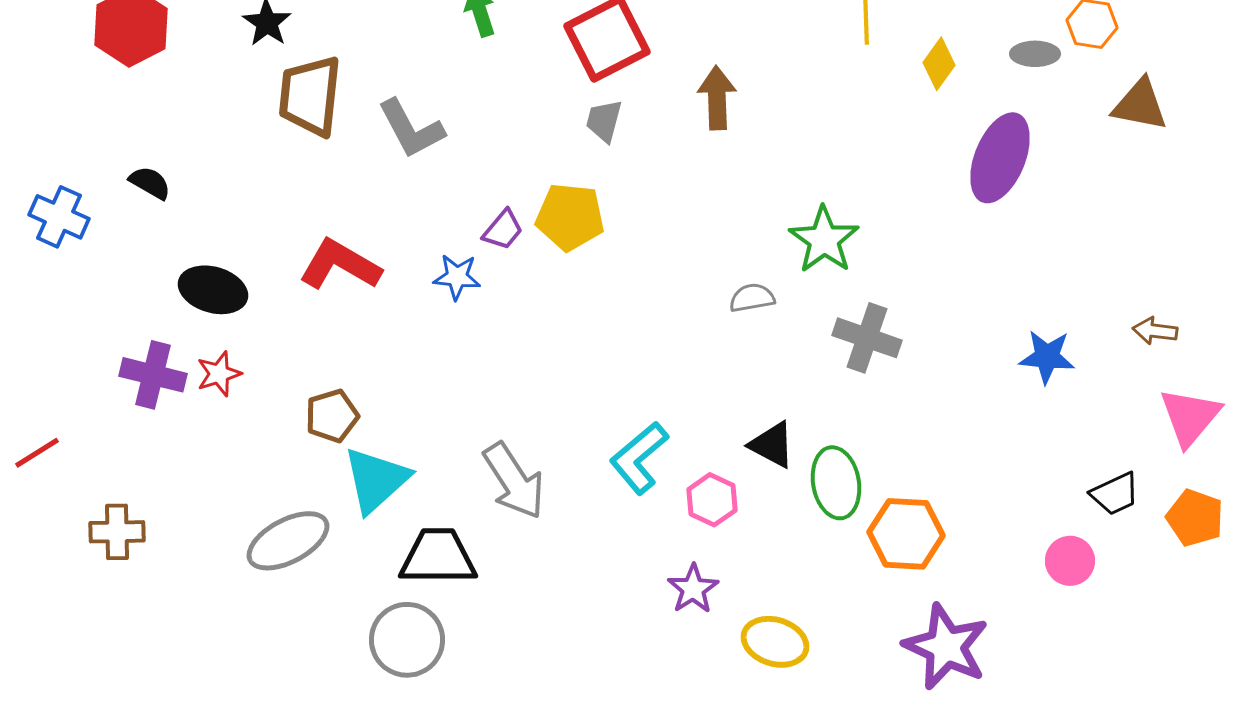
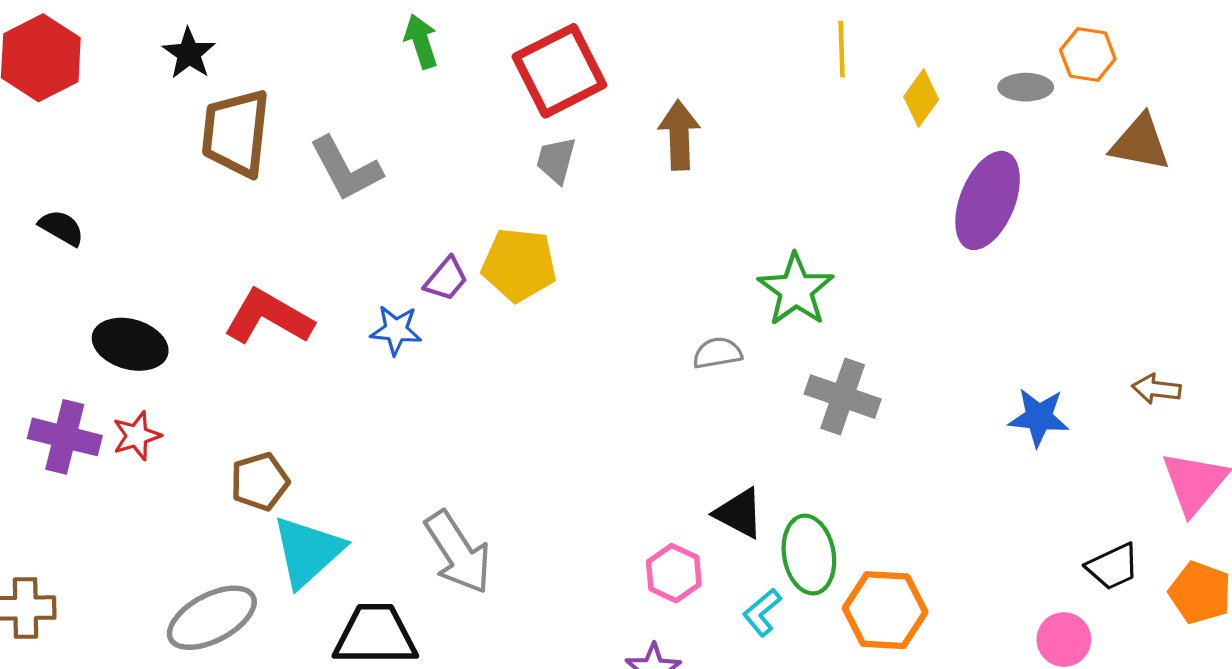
cyan L-shape: (639, 458) -> (762, 612), moved, size x0.6

